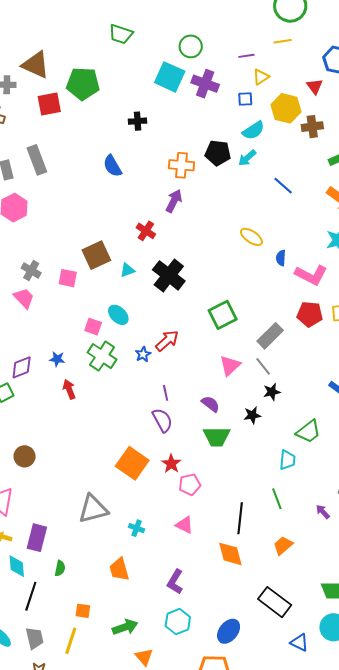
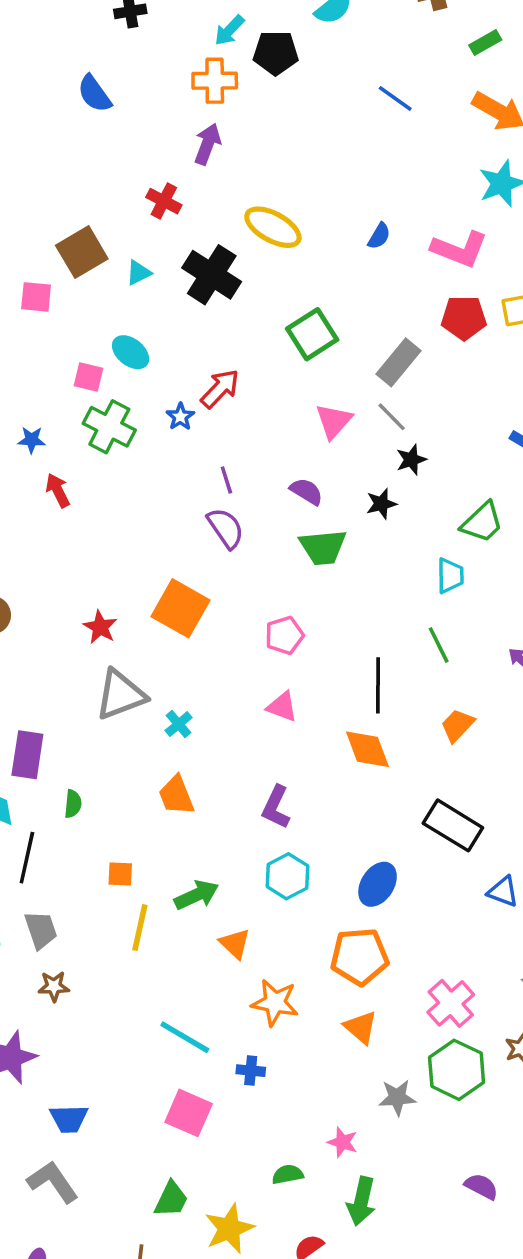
cyan arrow: (247, 158) -> (229, 30), moved
yellow ellipse: (251, 237) -> (273, 227), moved, size x1.4
blue semicircle: (281, 258) -> (379, 236), moved, turned -147
red star: (171, 464) -> (100, 627), moved
cyan cross: (137, 528) -> (179, 724), moved, turned 35
yellow line: (71, 641) -> (140, 928), moved

